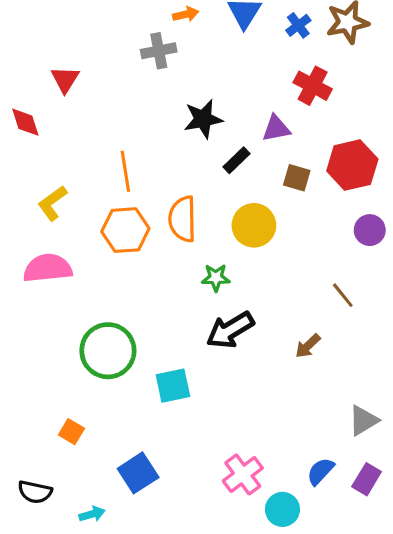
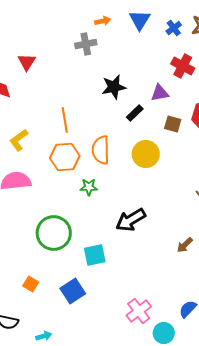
green star: (216, 278) -> (89, 187), moved
brown arrow: (308, 346) -> (185, 245), moved
blue square: (138, 473) -> (73, 291), moved

